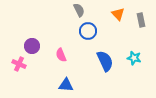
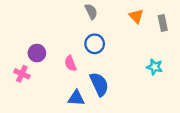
blue circle: (88, 31) -> (95, 44), moved
blue semicircle: (105, 61) -> (99, 84), moved

